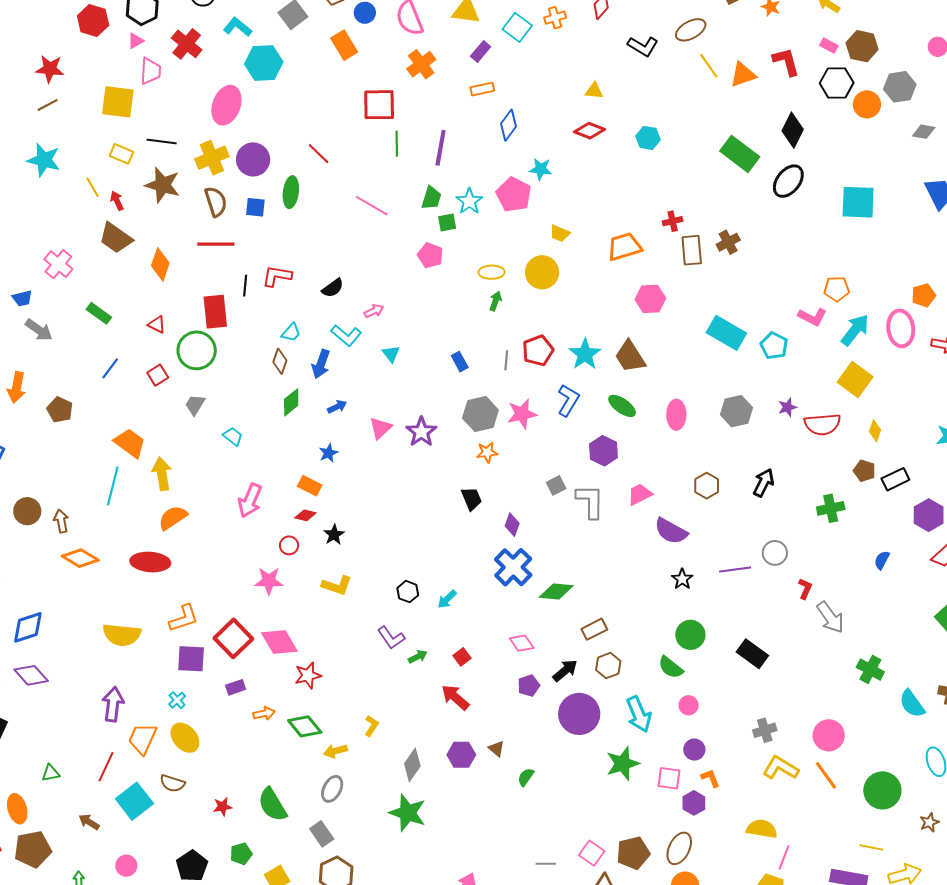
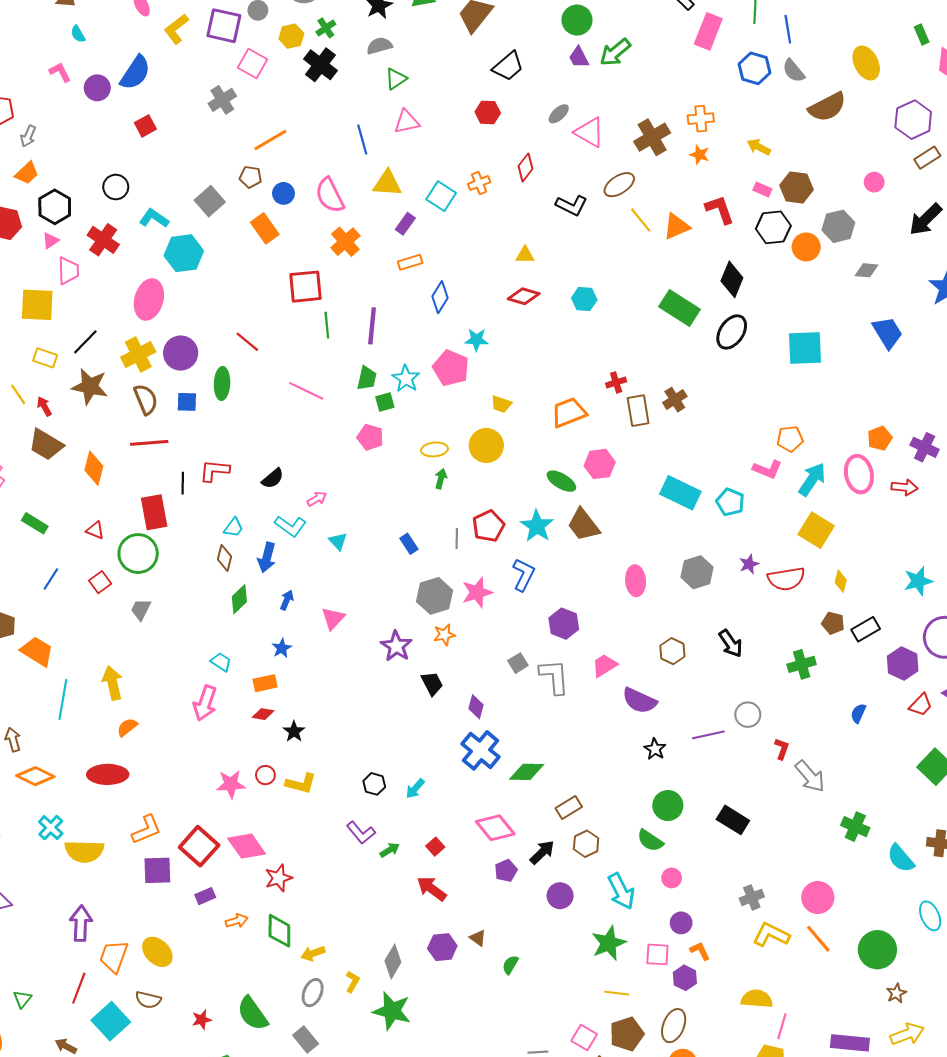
black line: (162, 141) -> (85, 342), turned -48
green ellipse: (622, 406) -> (561, 481), moved
blue arrow: (337, 407) -> (287, 600), turned -36
purple star: (421, 432) -> (396, 646), moved
cyan trapezoid: (233, 436) -> (221, 662), moved
orange trapezoid: (130, 443) -> (37, 651), moved
black arrow: (764, 483) -> (731, 643), turned 124
orange rectangle: (310, 486) -> (265, 683), turned -35
orange semicircle: (173, 518) -> (127, 727), size x0.7
red circle: (289, 545) -> (265, 775), moved
pink diamond: (522, 643) -> (495, 828), size x1.5
cyan cross: (177, 700) -> (51, 828), moved, size x1.4
purple circle: (579, 714) -> (560, 896), size x0.6
green diamond: (305, 726) -> (279, 931), turned 44
yellow L-shape: (371, 726) -> (353, 982), moved
green triangle: (51, 773) -> (22, 999), turned -36
brown star: (929, 822) -> (896, 993), moved
yellow line: (871, 847) -> (617, 993), moved

